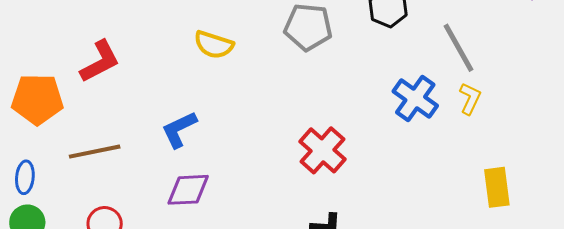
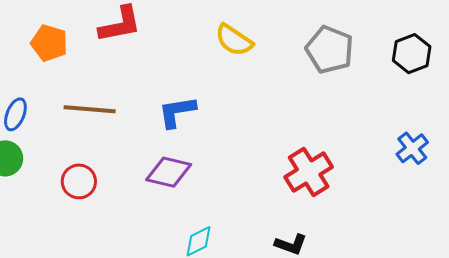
blue cross: (415, 98) -> (412, 148), size x0.7
orange pentagon: (37, 99) -> (49, 43), size x0.7

